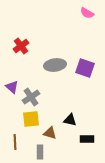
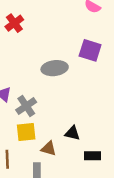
red cross: (21, 46) -> (14, 23), moved
purple square: (85, 68) -> (90, 50), moved

